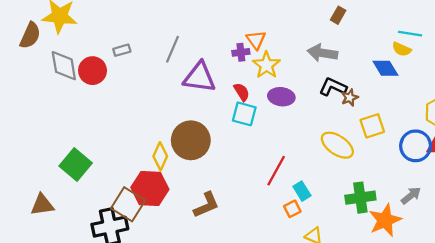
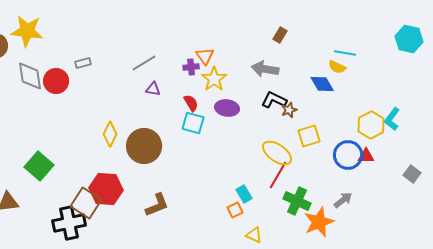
gray line: (173, 49) -> (144, 63), moved, turned 35
purple triangle: (199, 77) -> (153, 89), size x0.5
yellow diamond: (160, 156) -> (110, 134), moved
red line: (276, 171) -> (278, 175), moved
green cross: (360, 198) -> (297, 201), turned 32

